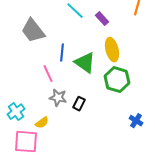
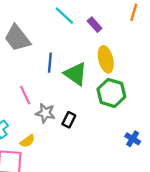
pink line: (48, 74) -> (25, 95), moved

